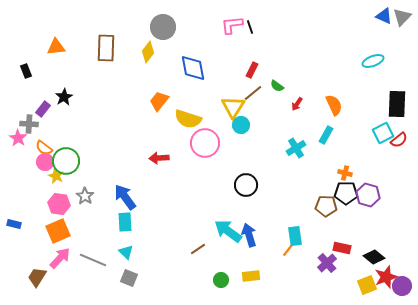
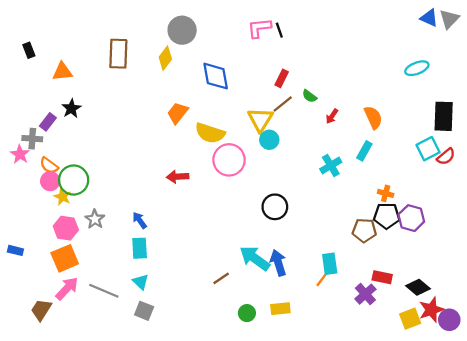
orange triangle: (56, 47) -> (62, 72), moved
black rectangle: (26, 71) -> (29, 50), moved
blue arrow: (125, 197) -> (140, 220), size x0.6

